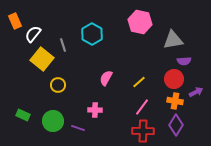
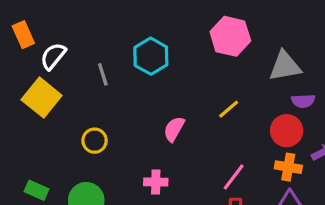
yellow square: (42, 59) -> (42, 98), moved
yellow line: (139, 82) -> (229, 109), moved

